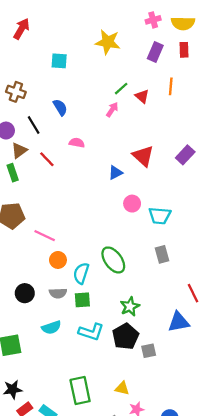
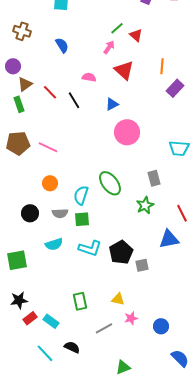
orange line: (171, 86) -> (162, 66), moved
black line: (34, 125) -> (74, 100), moved
pink semicircle: (77, 143) -> (89, 77), moved
red triangle: (143, 156) -> (124, 70), moved
pink circle: (132, 204) -> (127, 132), size x1.6
cyan trapezoid: (160, 216) -> (179, 148), moved
pink line: (45, 236) -> (48, 147), moved
orange circle: (58, 260) -> (50, 183), moved
green star: (130, 306) -> (145, 205), moved
green rectangle: (80, 391) -> (80, 301), size x0.7

